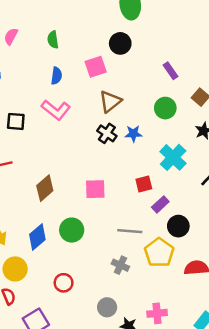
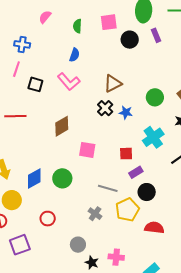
pink square: (96, 67) -> (109, 22), moved
purple rectangle: (170, 71) -> (156, 35), moved
brown diamond: (45, 188) -> (62, 126), moved

